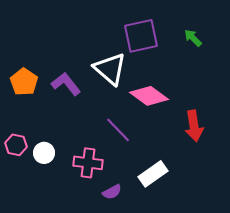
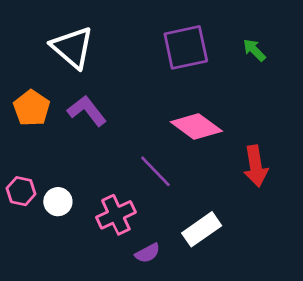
white triangle: (110, 69) -> (72, 47), moved
pink cross: (88, 163) -> (116, 215), turned -32

